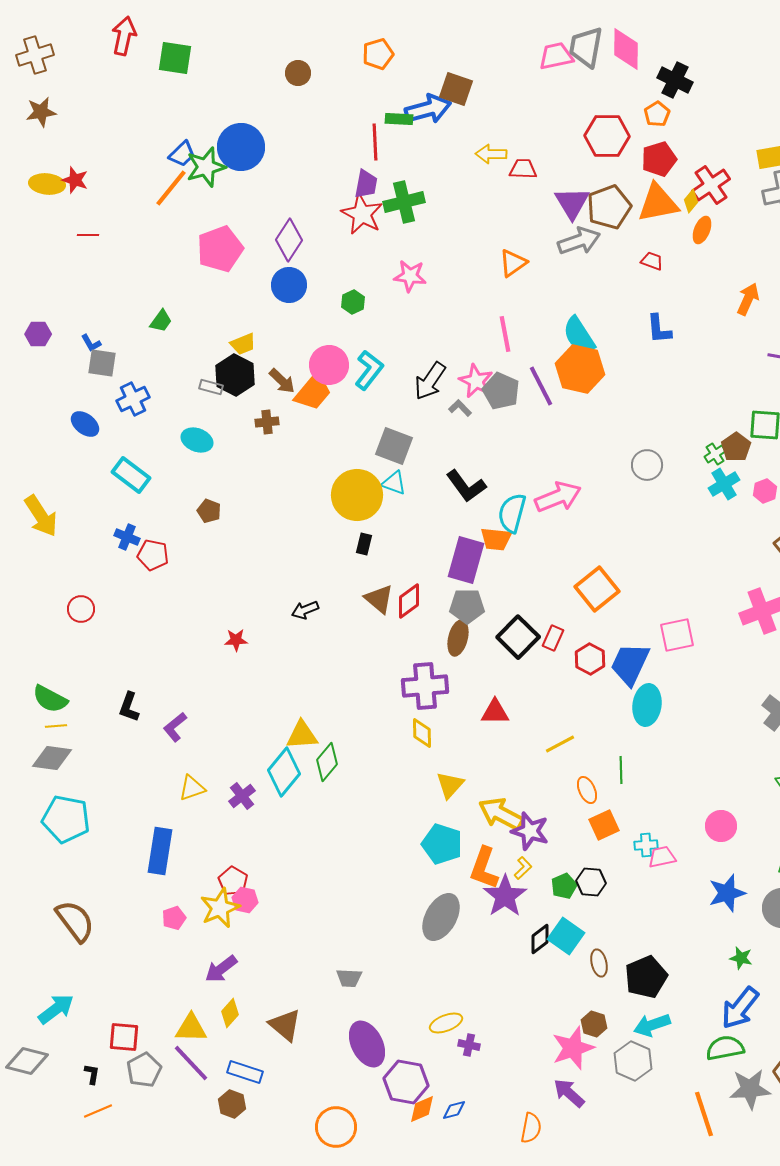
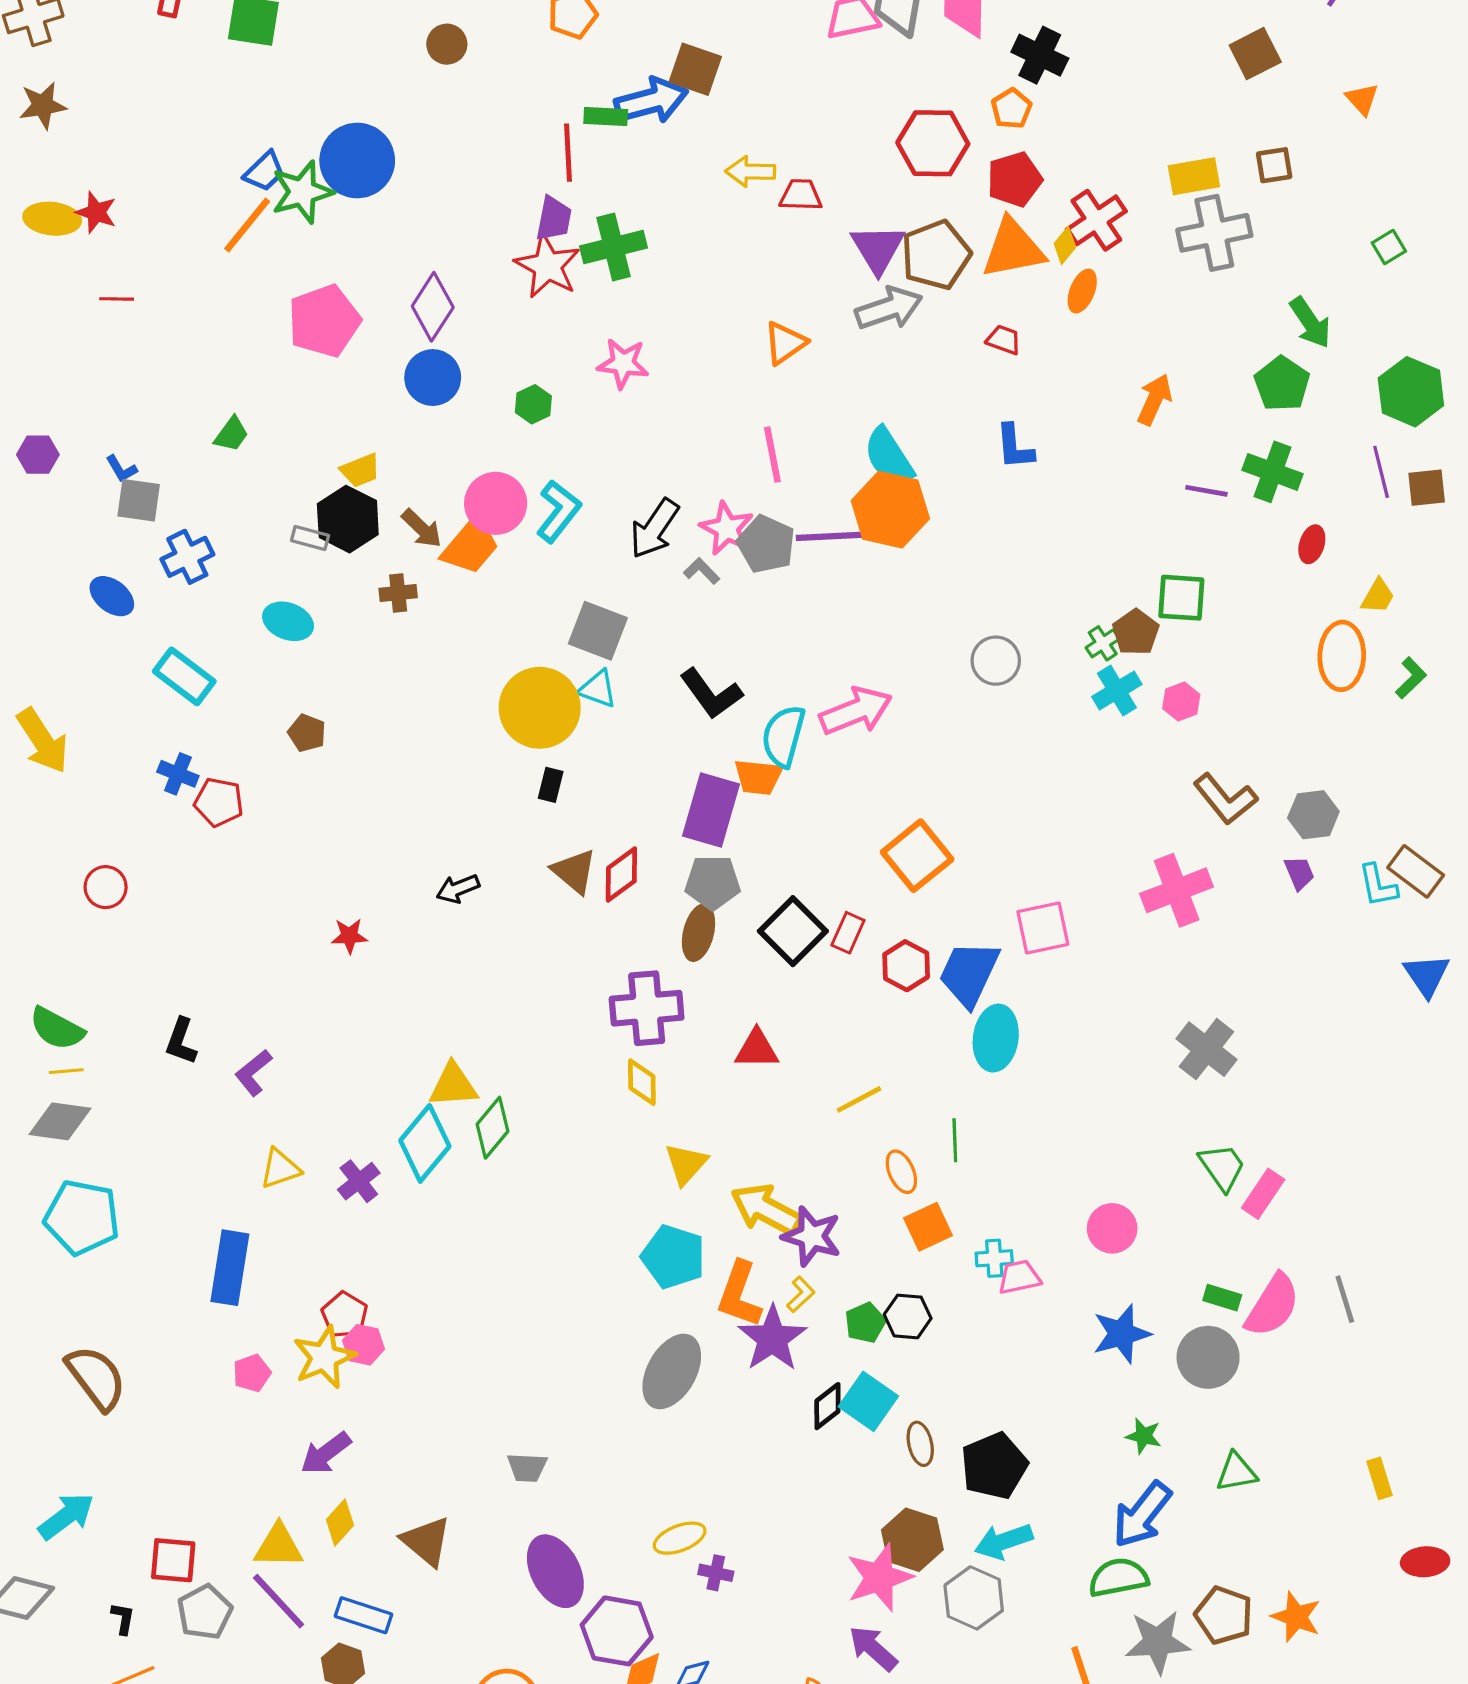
purple line: (541, 386) -> (829, 536), turned -66
brown hexagon: (594, 1024) -> (912, 1540), size x1.5

